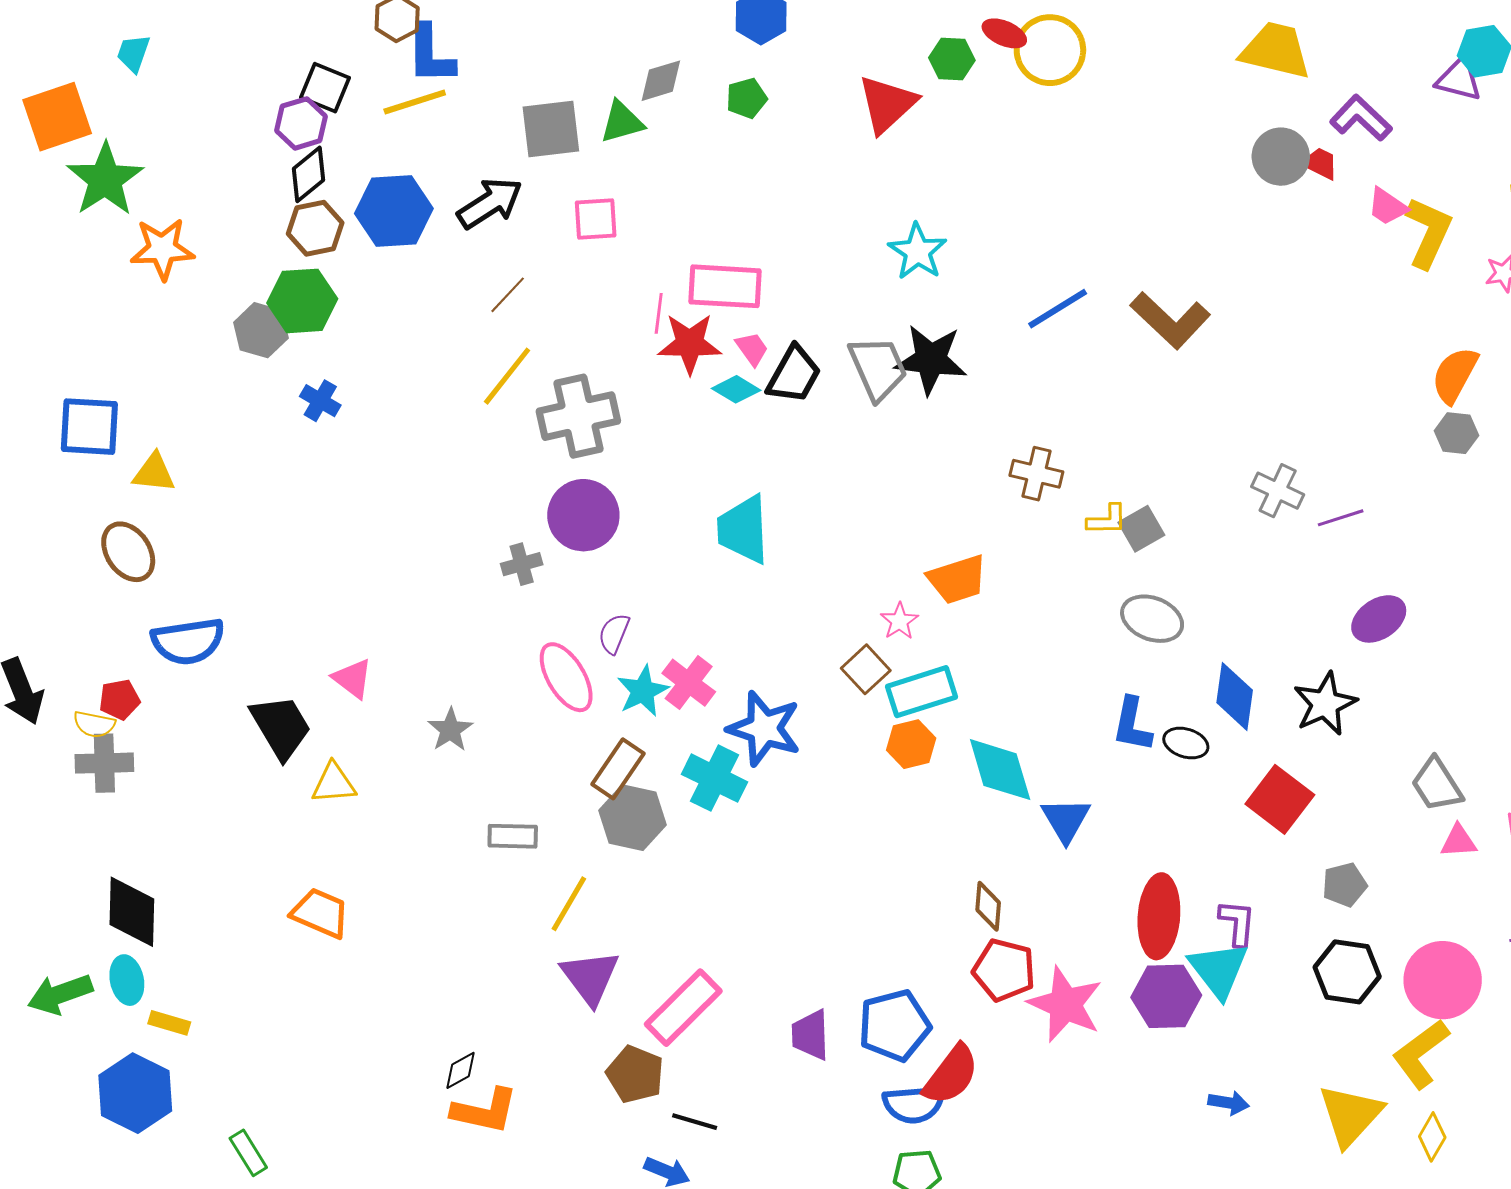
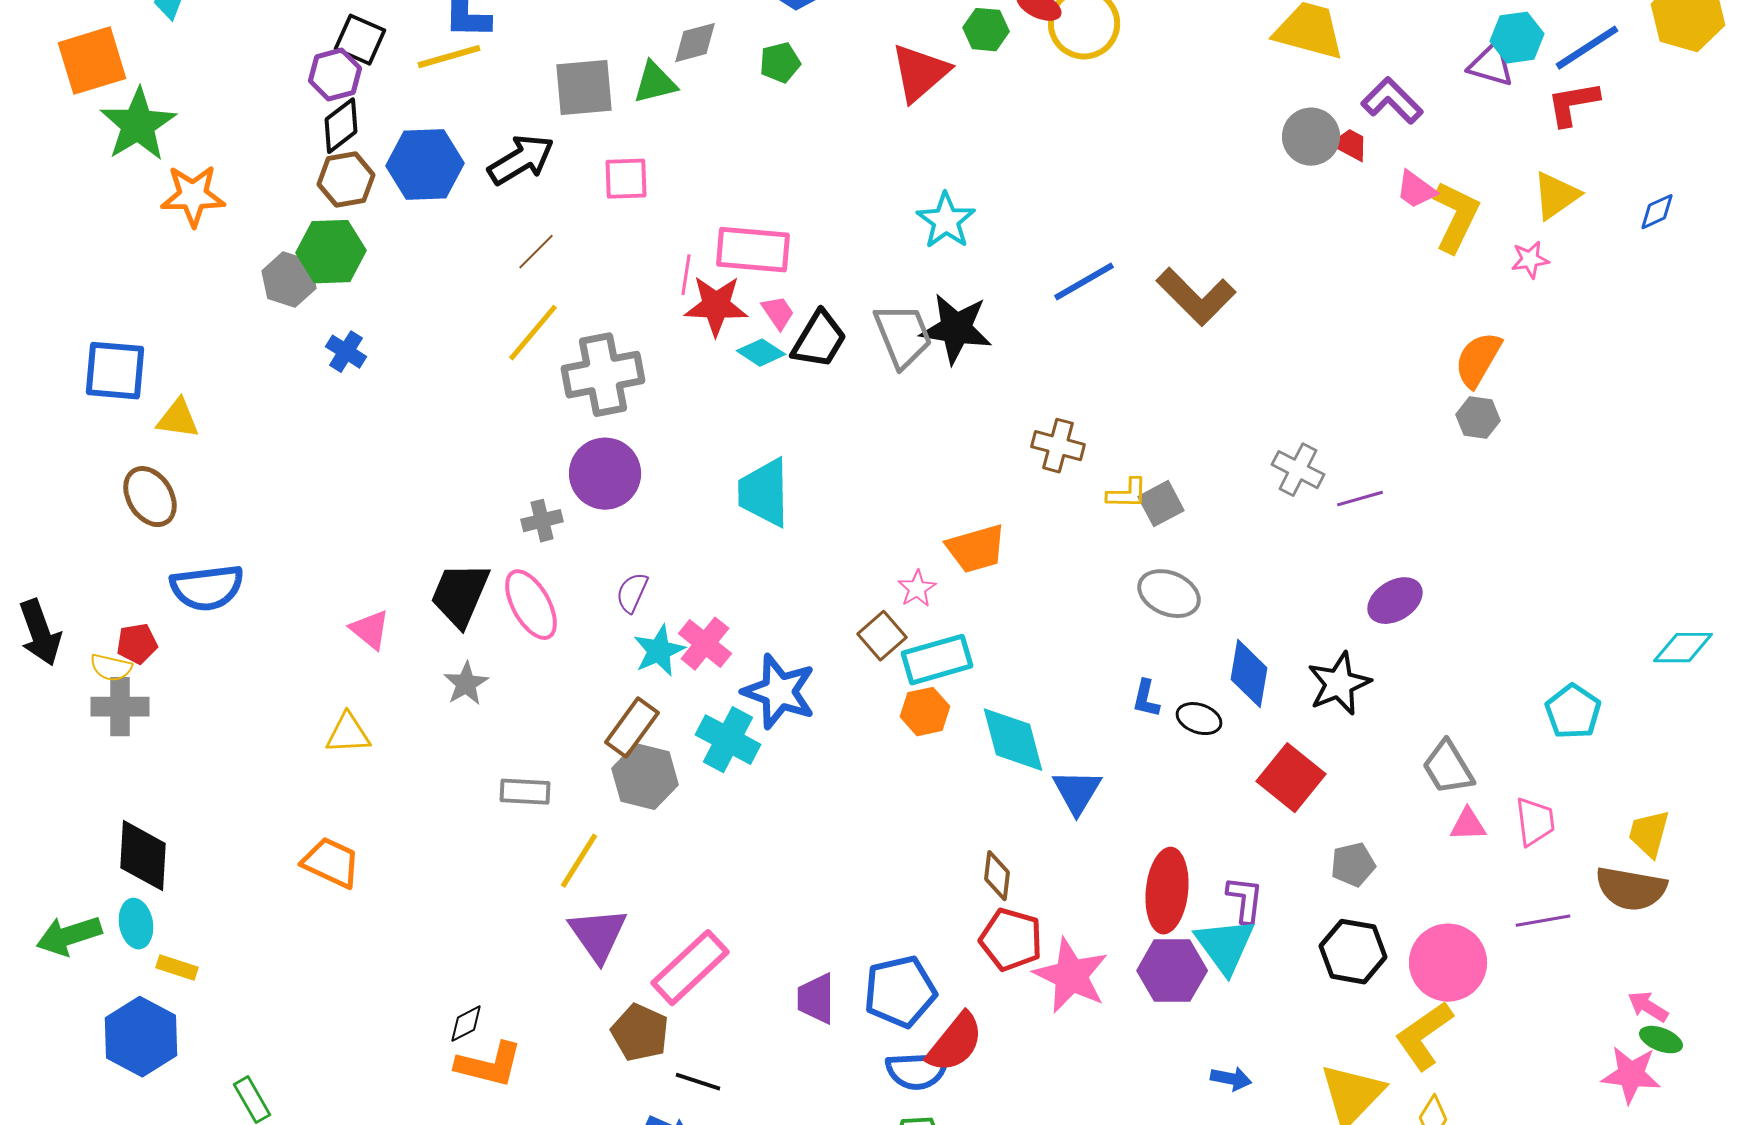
pink ellipse: (566, 677) -> (531, 605), moved
blue L-shape: (1132, 725) -> (1146, 699), size x0.7
black trapezoid: (281, 727) -> (460, 595), moved, turned -128

